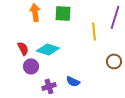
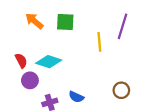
orange arrow: (35, 12) -> (34, 21), turned -42
brown circle: (114, 61) -> (121, 90), moved

